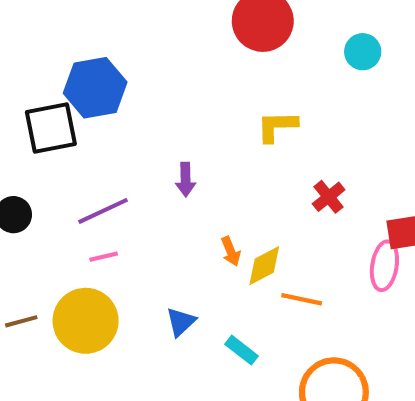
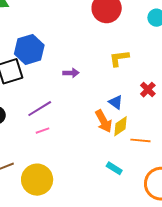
purple arrow: (186, 180) -> (71, 73), moved, turned -84
orange arrow: (231, 251) -> (104, 121), size x1.6
yellow circle: (86, 321) -> (37, 180), moved
blue triangle: (181, 322) -> (116, 102), moved, turned -35

